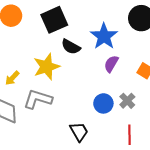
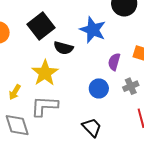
purple semicircle: (111, 64) -> (114, 62), moved
gray cross: (127, 101) -> (131, 86), turned 35
blue circle: (103, 103) -> (99, 88), moved

